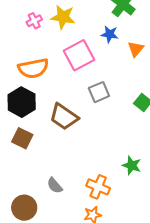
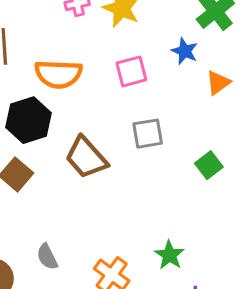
pink square: (79, 55) -> (131, 71), size x0.7

